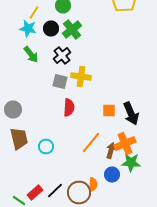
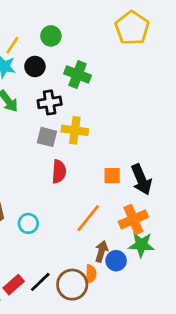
green cross: (72, 30) -> (78, 74), moved, turned -30
black cross: (62, 56) -> (50, 102), turned 30
brown arrow: (111, 150) -> (101, 251), moved

